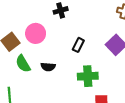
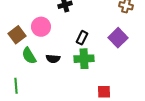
green cross: (88, 76) -> (84, 59), moved

